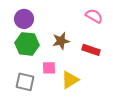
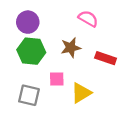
pink semicircle: (94, 16) -> (88, 19), moved

